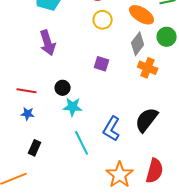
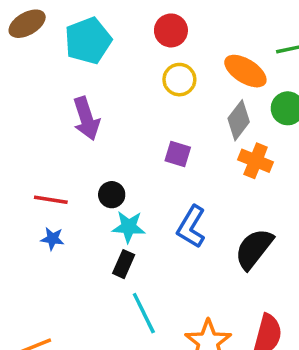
blue L-shape: (112, 129) -> (191, 227), moved
cyan line: (82, 143) -> (144, 313), moved
black rectangle: (35, 148) -> (124, 264), moved

